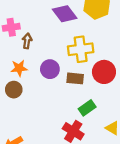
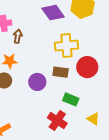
purple circle: (50, 69) -> (37, 82), moved
green rectangle: (87, 108) -> (71, 99), turned 56

